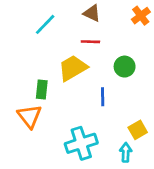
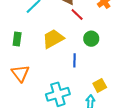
red line: (90, 42) -> (77, 14), moved, turned 40
green rectangle: (42, 90) -> (17, 39), moved

